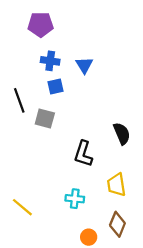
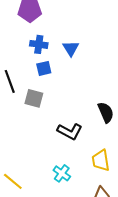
black L-shape: (83, 154) -> (70, 131), turned -80
cyan cross: (75, 199) -> (62, 173), turned 30

